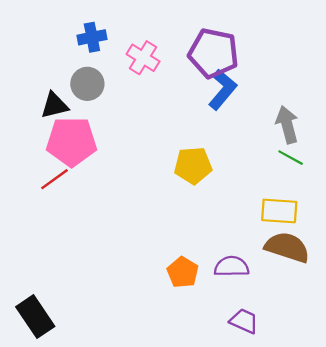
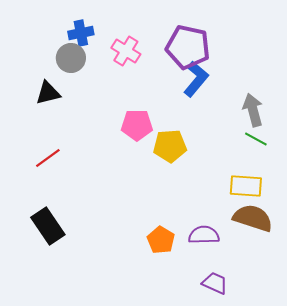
gray circle: (87, 84) -> (71, 58), moved
pink pentagon: (72, 142) -> (137, 125), moved, size x0.7
black rectangle: (35, 317) -> (48, 226), moved

